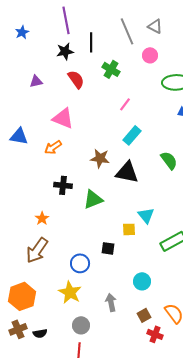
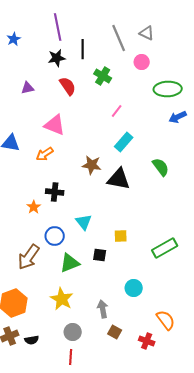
green triangle: (93, 199) -> (70, 263), moved
cyan triangle: (146, 215) -> (84, 222), moved
orange star: (42, 218) -> (34, 207), moved
blue circle: (80, 263) -> (55, 236), moved
brown square: (144, 315) -> (115, 332), moved, turned -32

